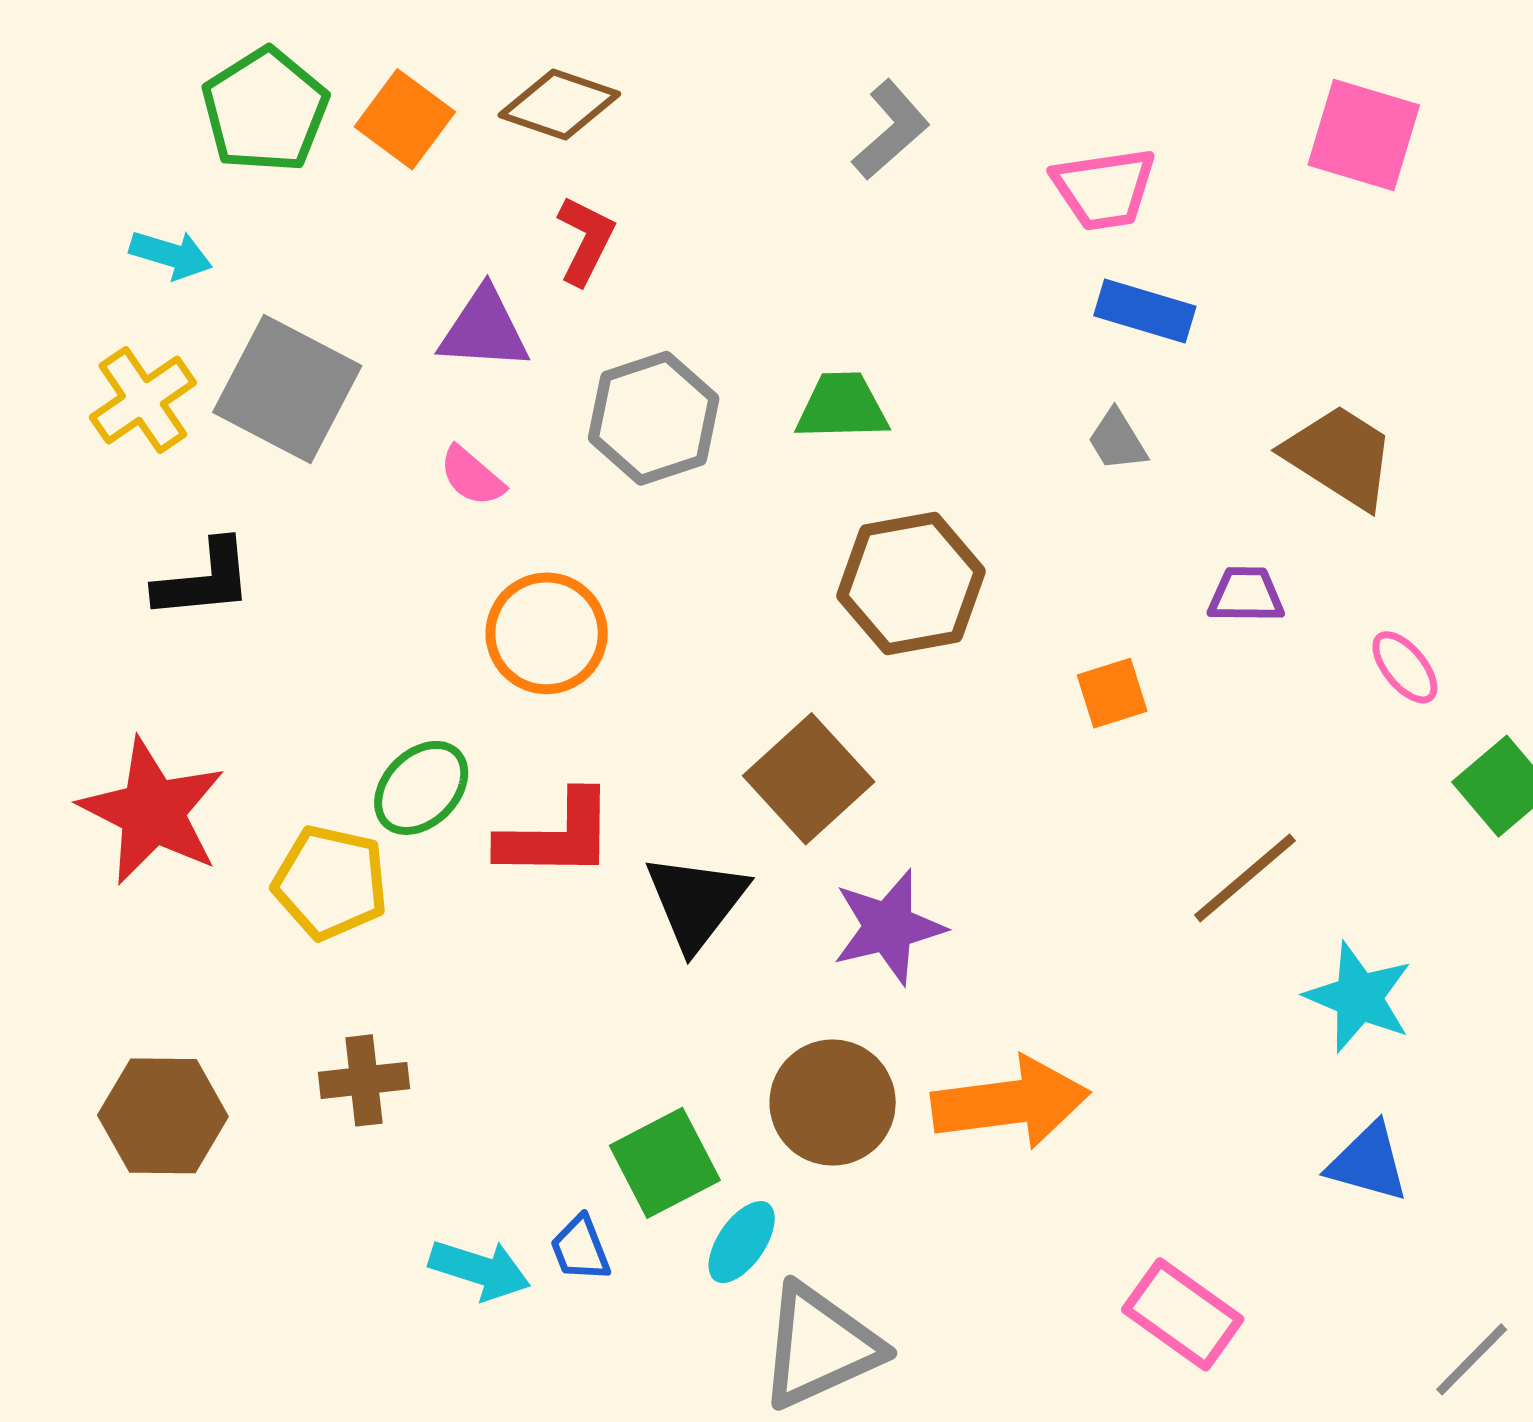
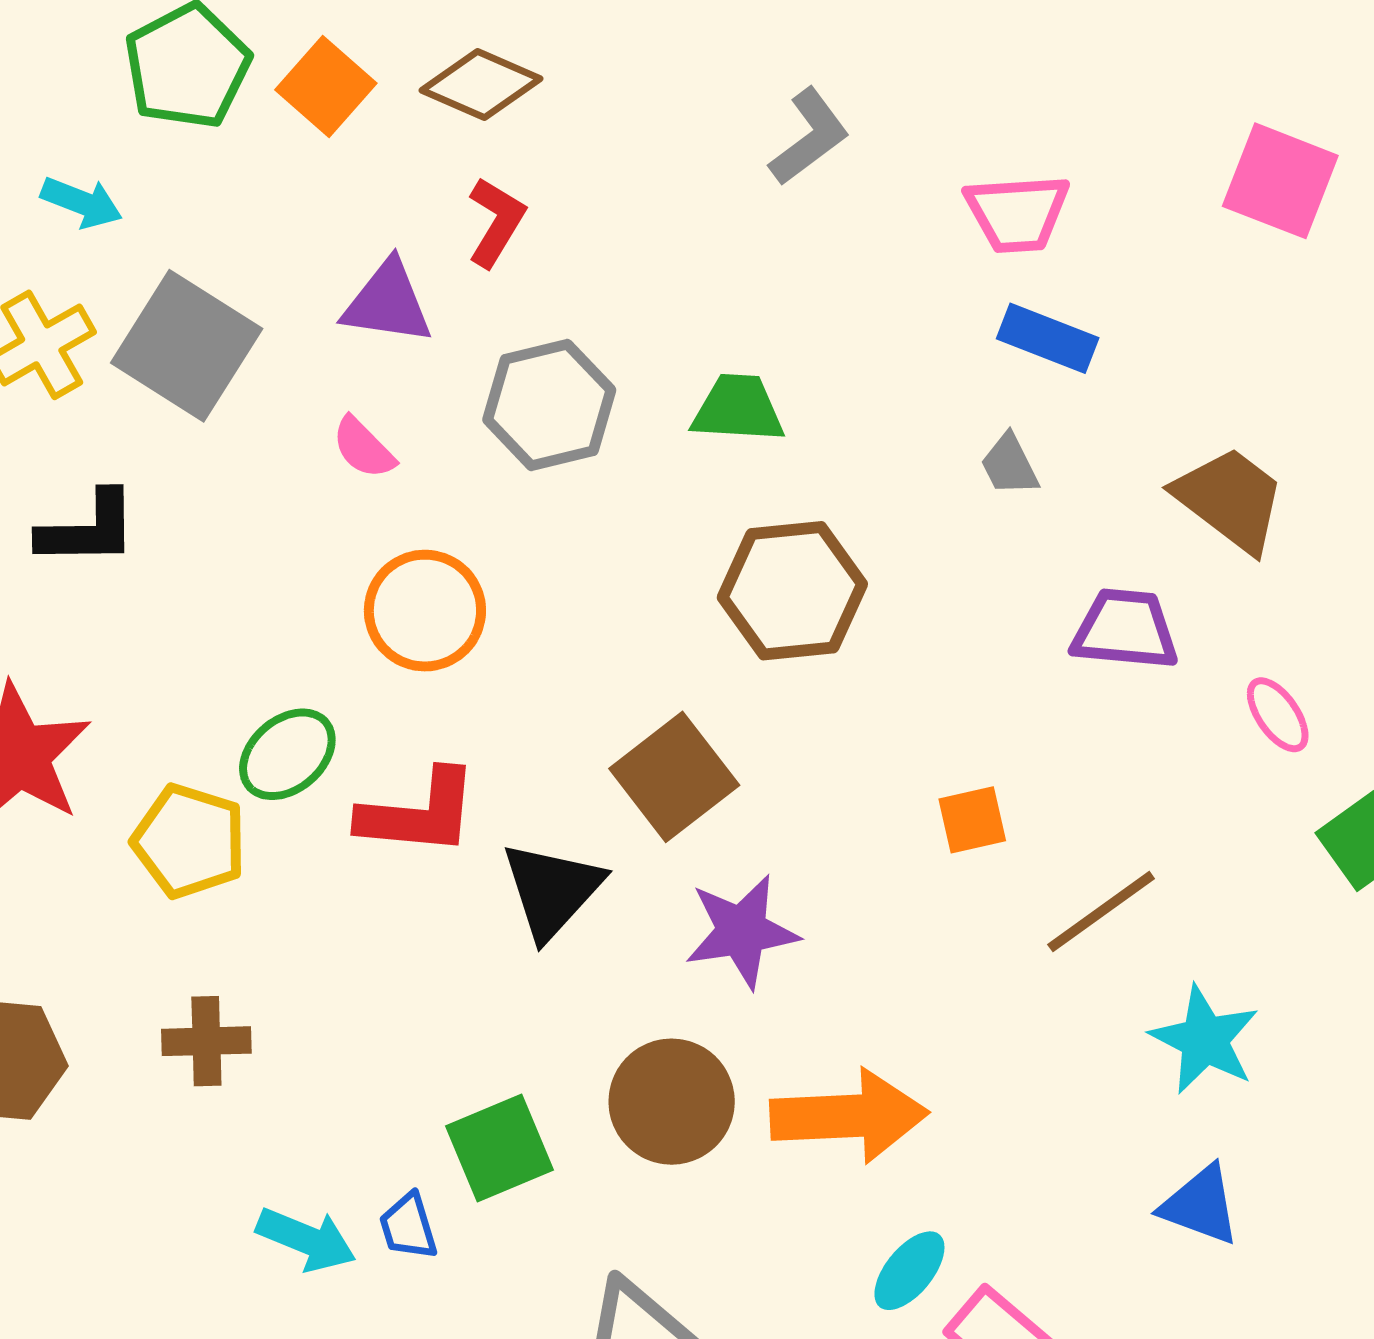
purple trapezoid: (1246, 595) -> (1125, 629), size x1.4
orange square: (1112, 693) -> (972, 820), moved
cyan ellipse: (742, 1242) -> (909, 1271), moved

